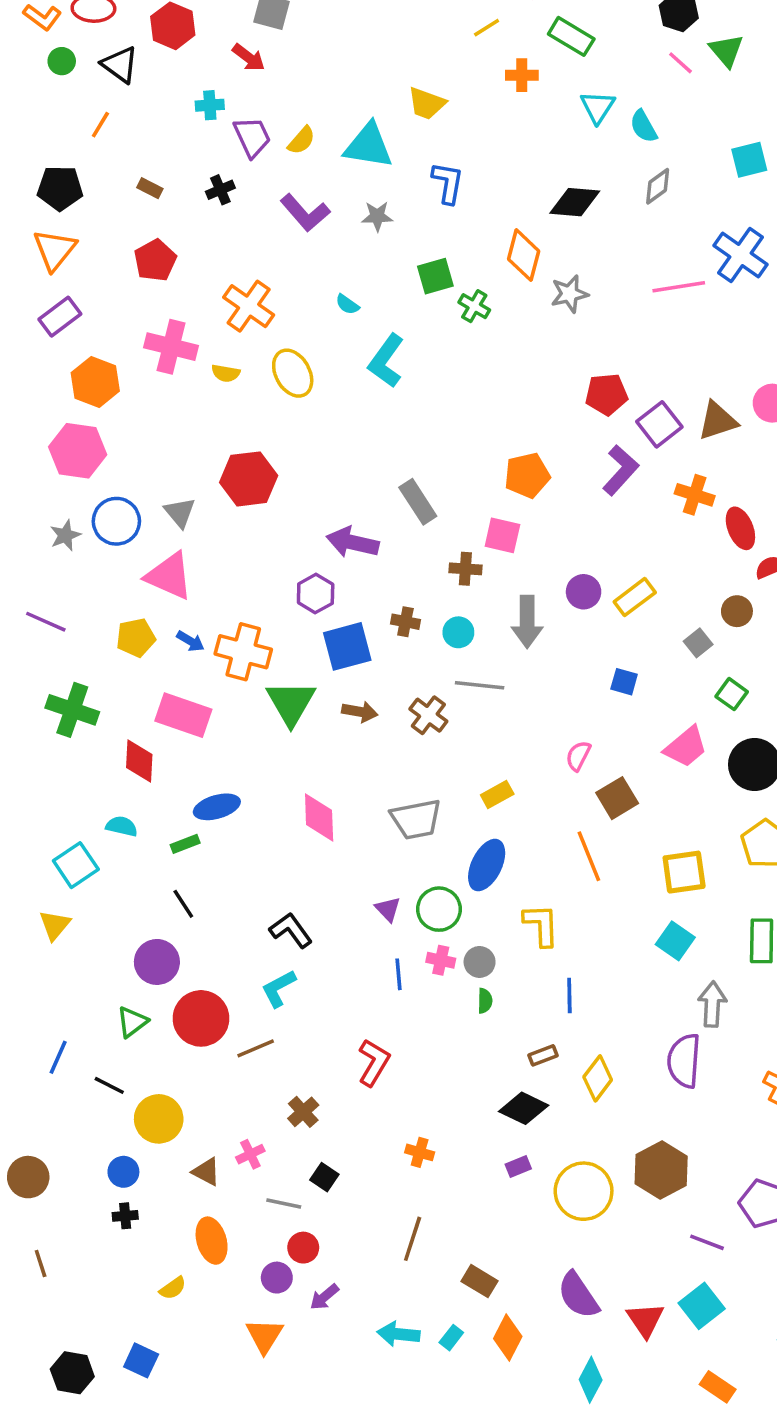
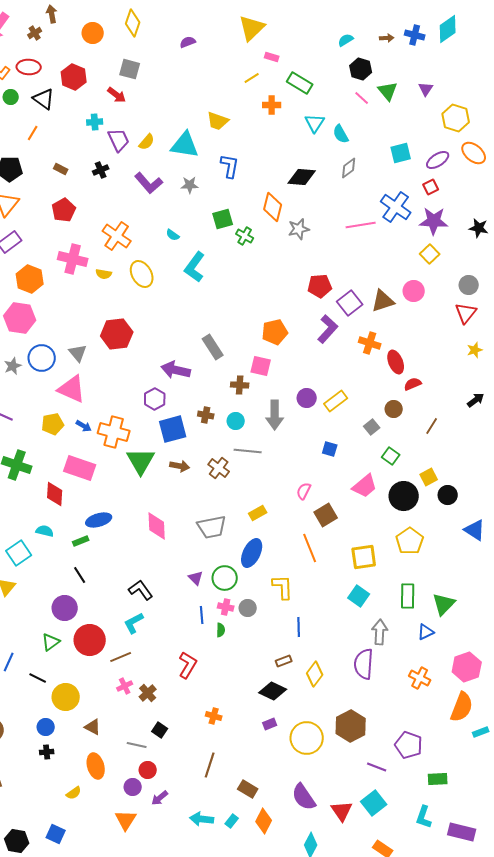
green semicircle: (485, 1001) -> (221, 630), moved
pink cross: (250, 1154) -> (125, 686), moved

